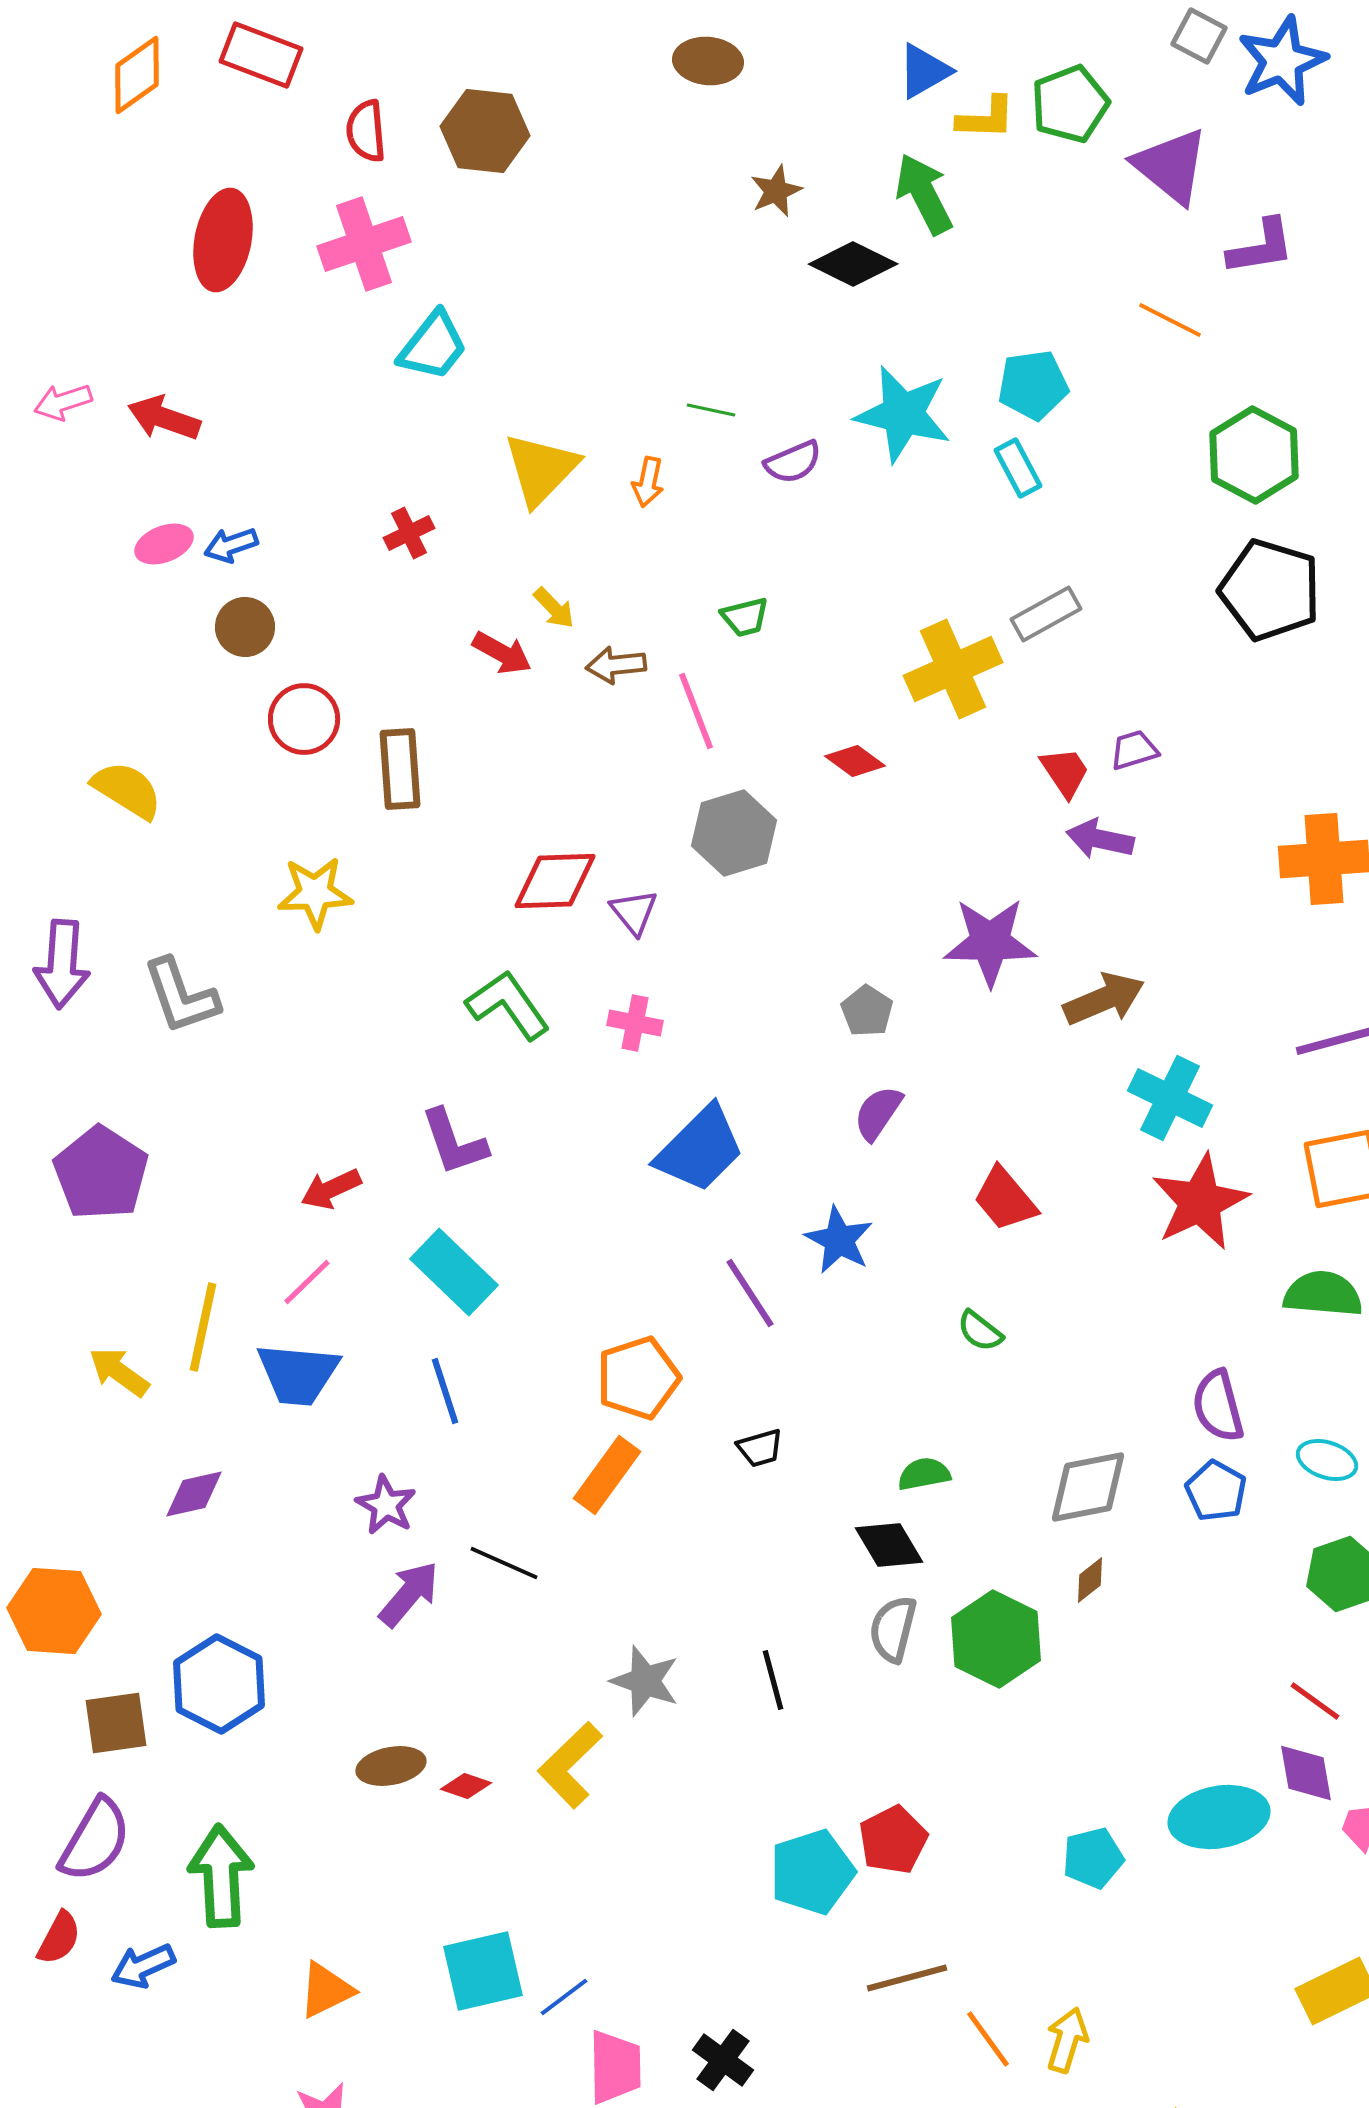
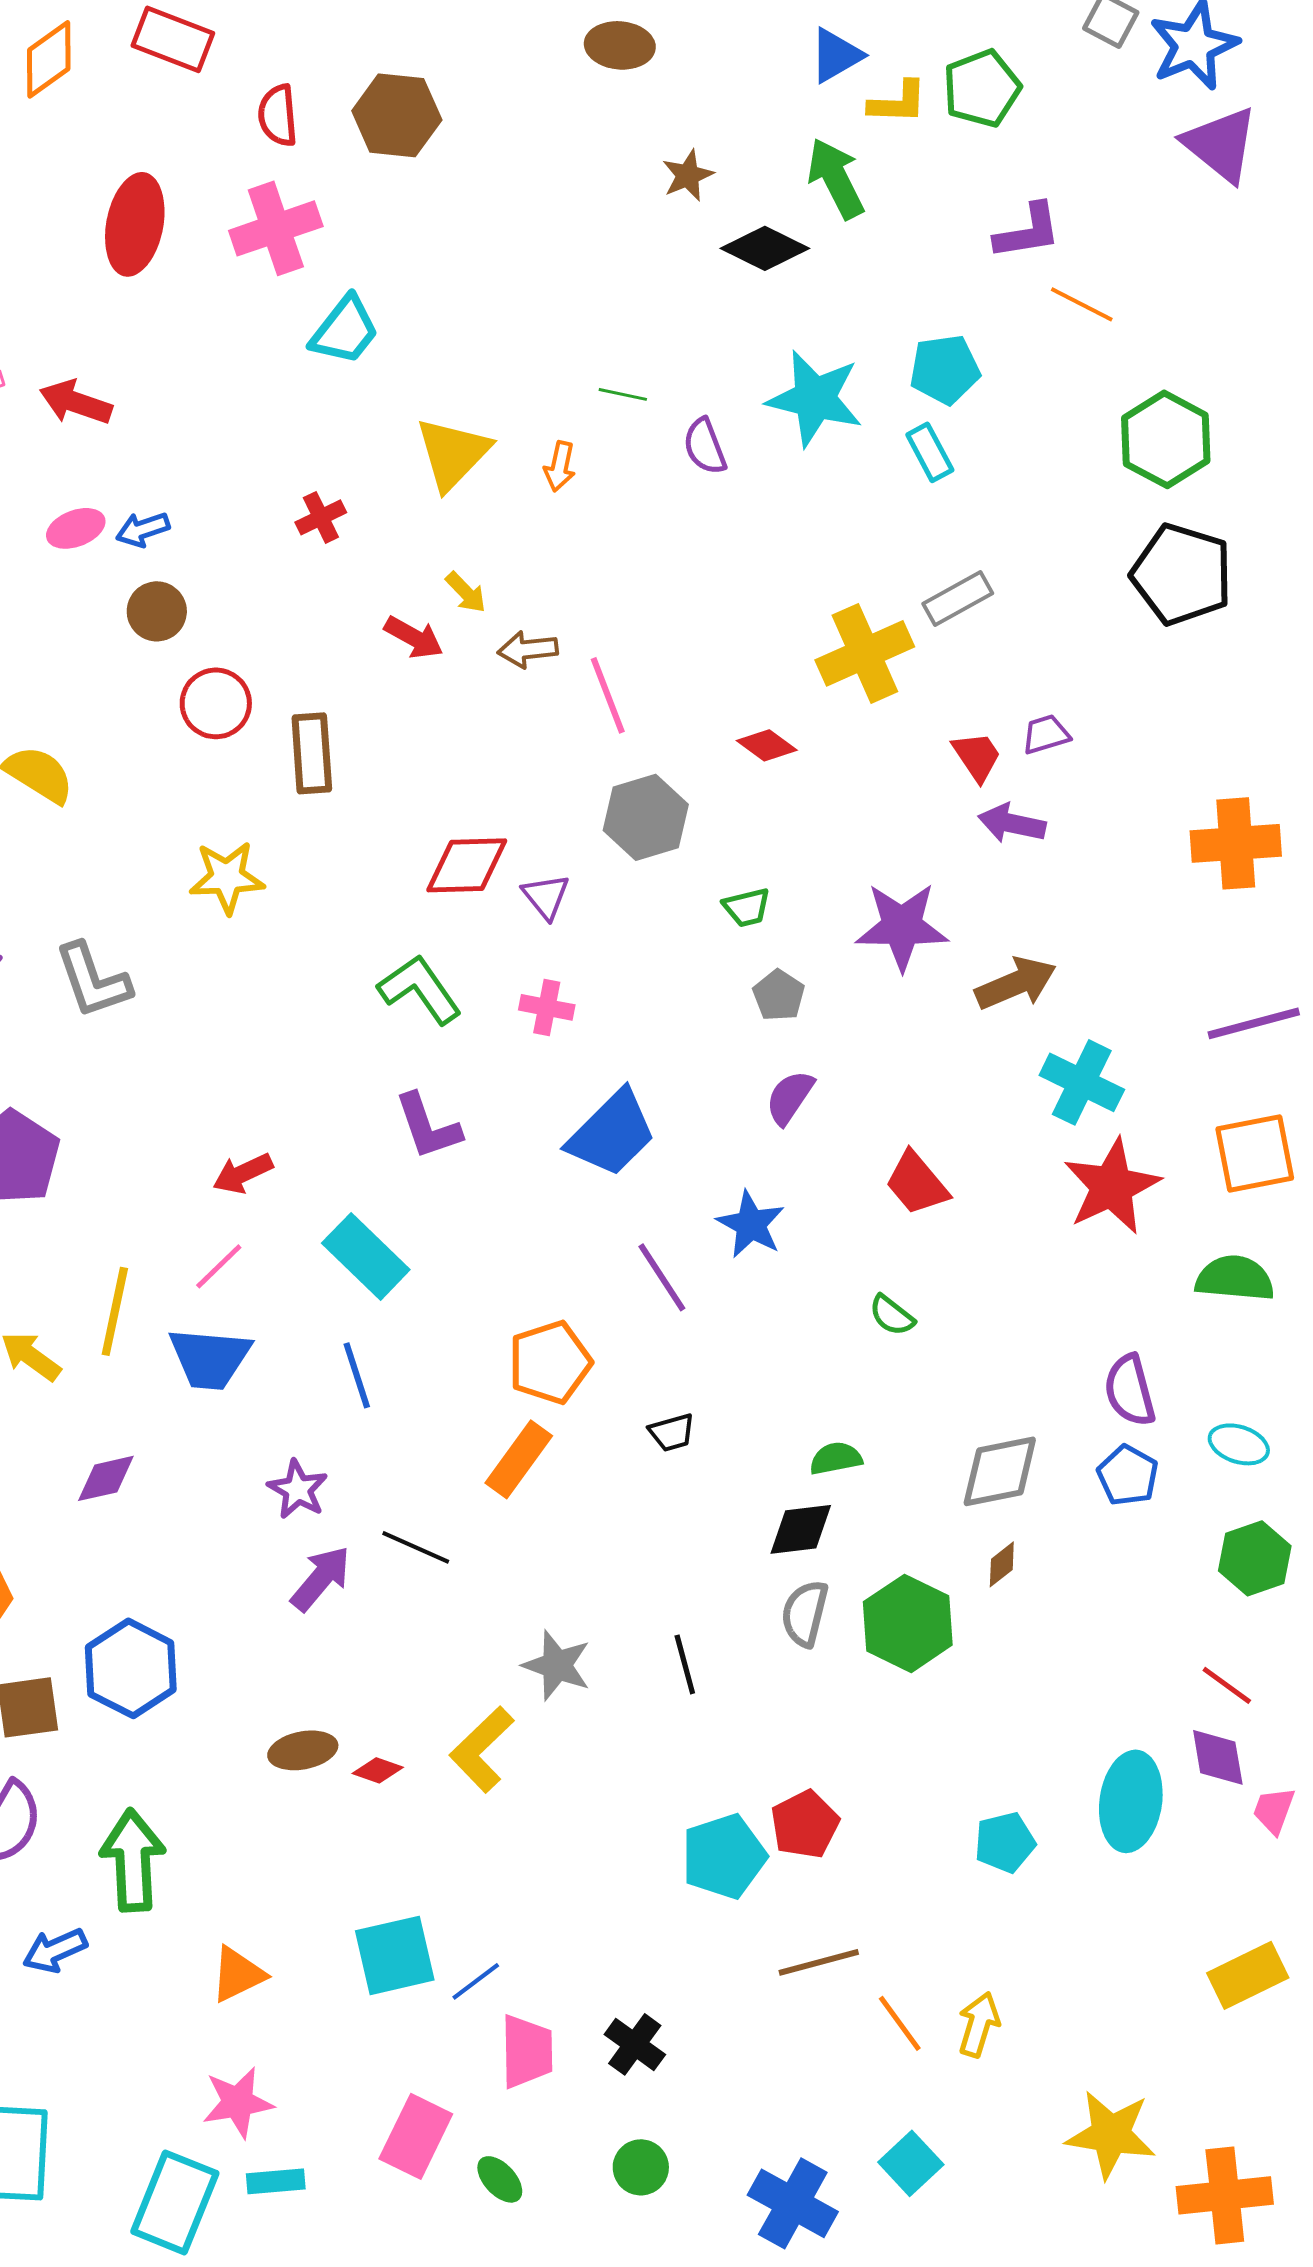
purple triangle: (1171, 166) -> (1221, 144), moved
purple L-shape: (1261, 247) -> (1028, 231), moved
purple semicircle: (793, 462) -> (705, 446), turned 92
green trapezoid: (745, 617) -> (747, 907), moved
purple L-shape: (454, 1142) -> (428, 1126), moved
black diamond: (889, 1545) -> (801, 1529), turned -66
cyan ellipse: (1219, 1817) -> (1131, 1801), turned -72

